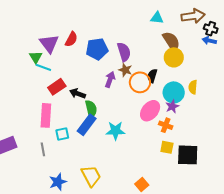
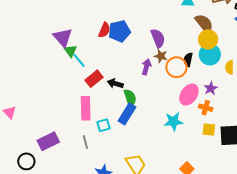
purple triangle: (49, 44) -> (63, 37), moved
blue pentagon: (97, 49) -> (119, 31), moved
cyan line: (43, 67) -> (79, 60), turned 35
cyan circle: (174, 92) -> (210, 54), moved
cyan star: (115, 131) -> (173, 121), moved

